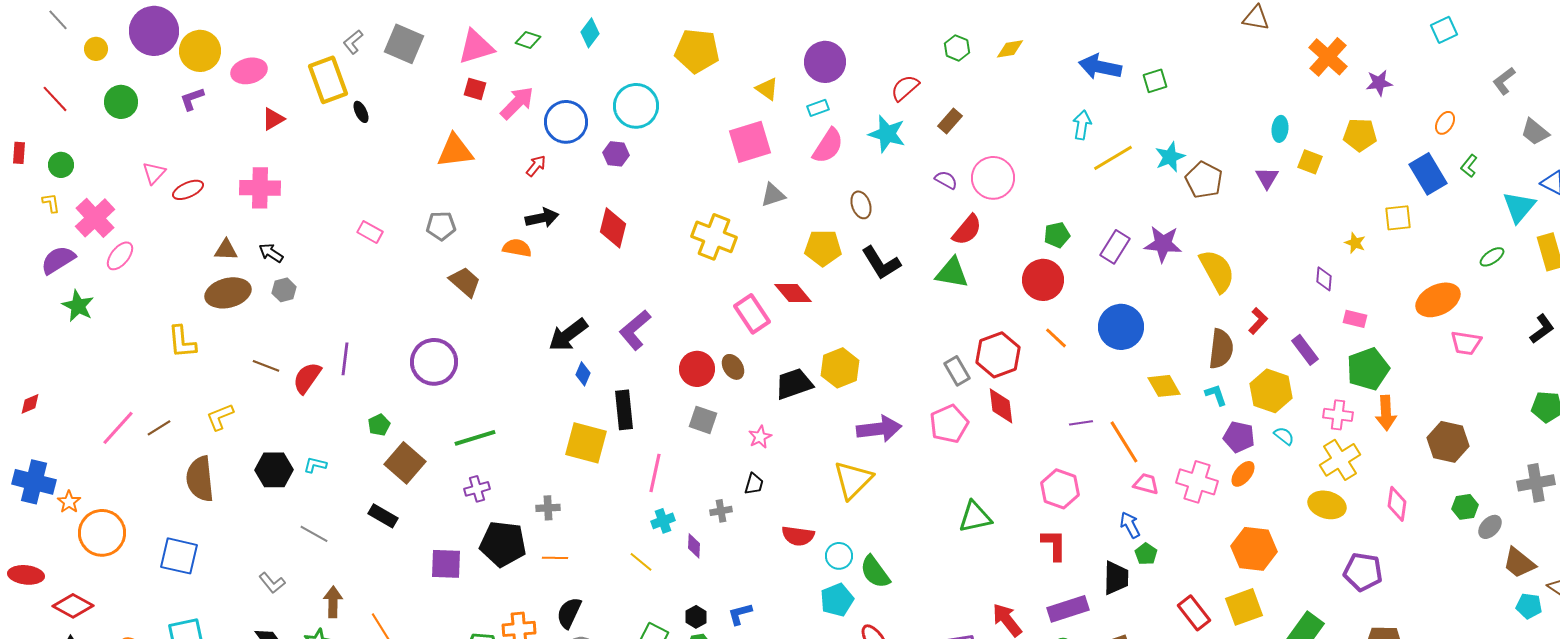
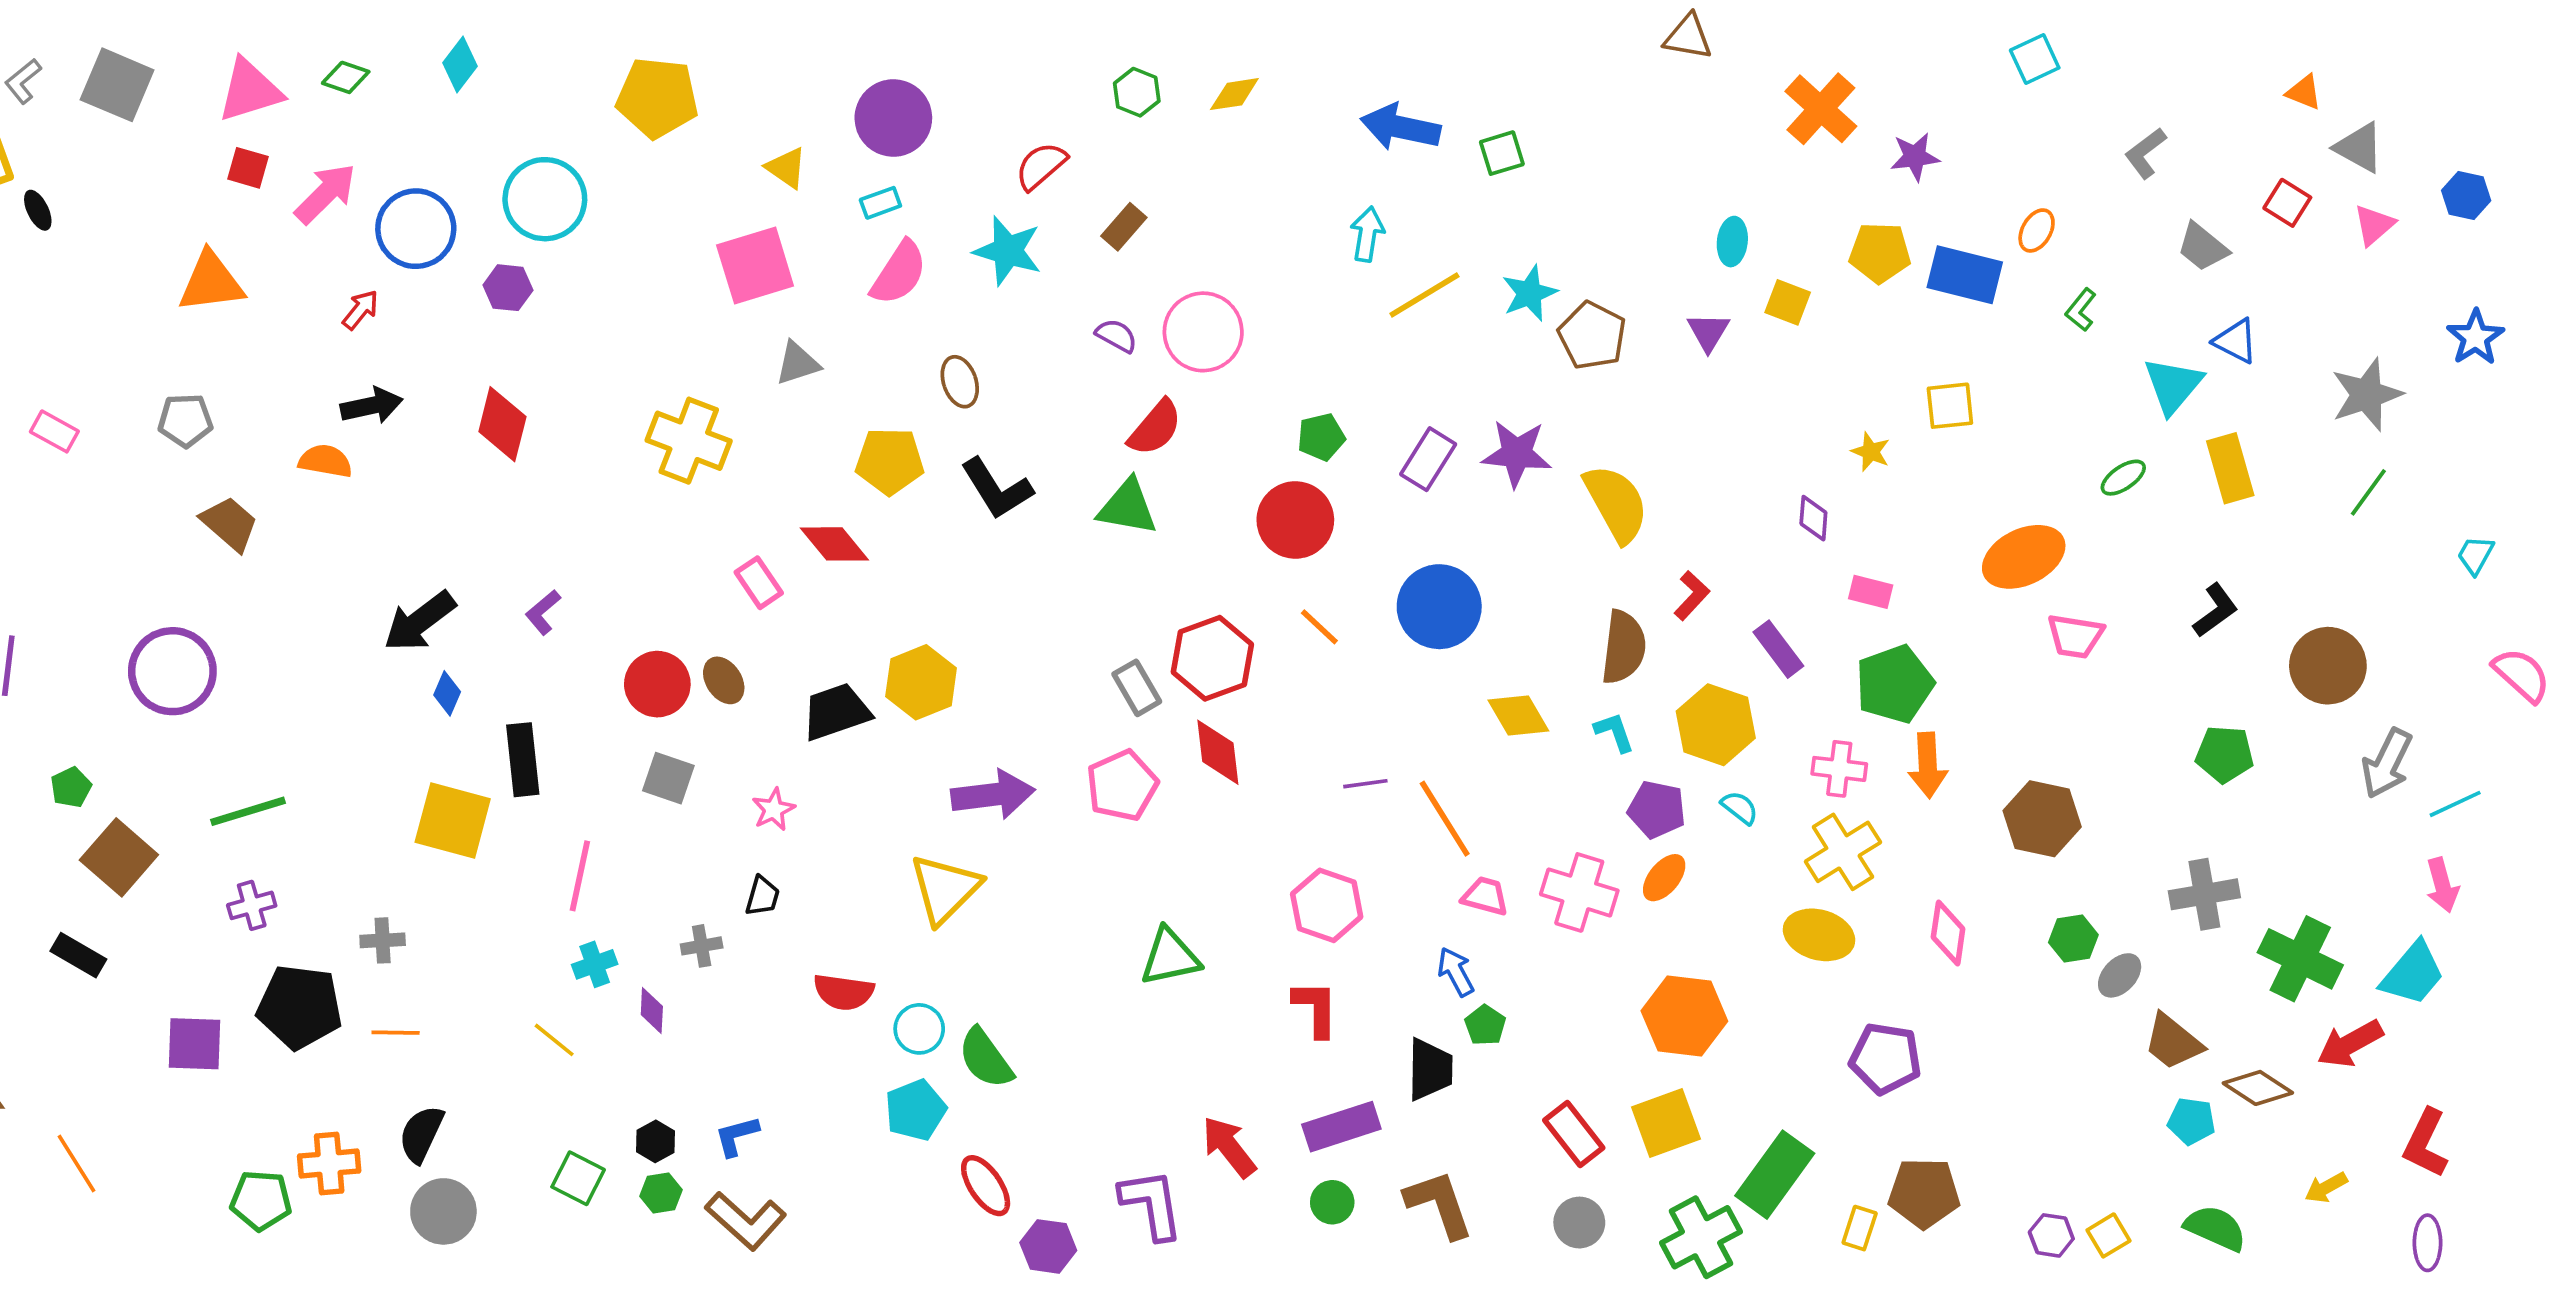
blue rectangle: (1428, 174) -> (1965, 275), moved, turned -45
pink rectangle: (752, 314) -> (759, 583), size x0.7
purple L-shape: (635, 330) -> (543, 612), size x0.6

